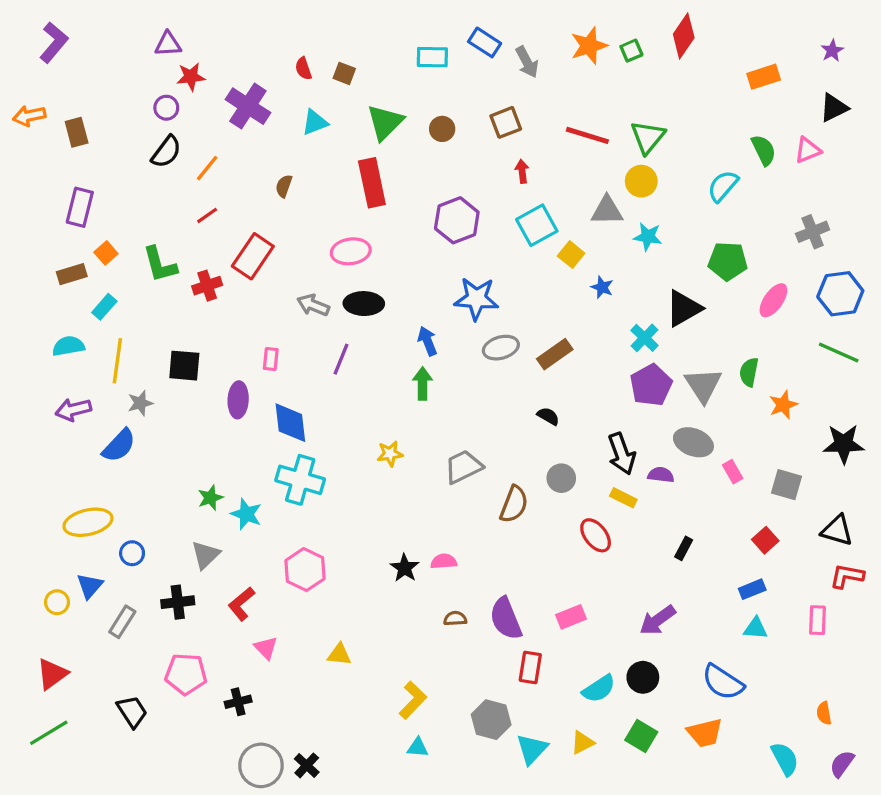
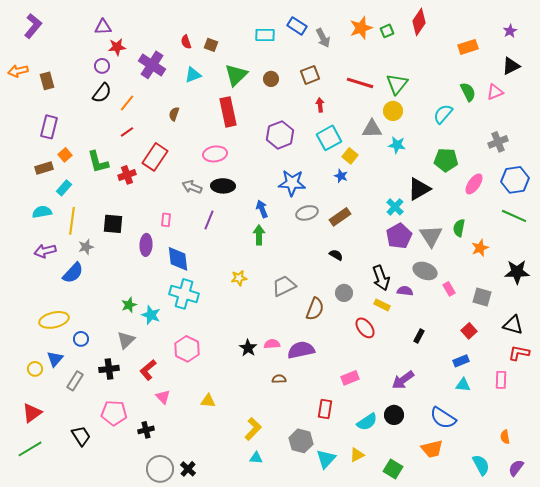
blue star: (602, 287) -> (341, 176), moved
purple semicircle: (506, 619) -> (301, 350), moved, turned 100
green square: (641, 736) -> (393, 469), moved

